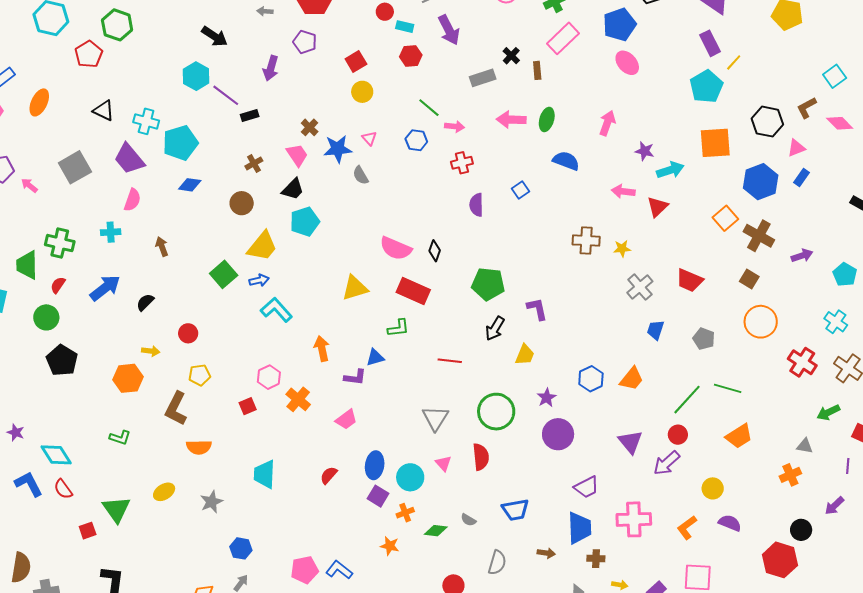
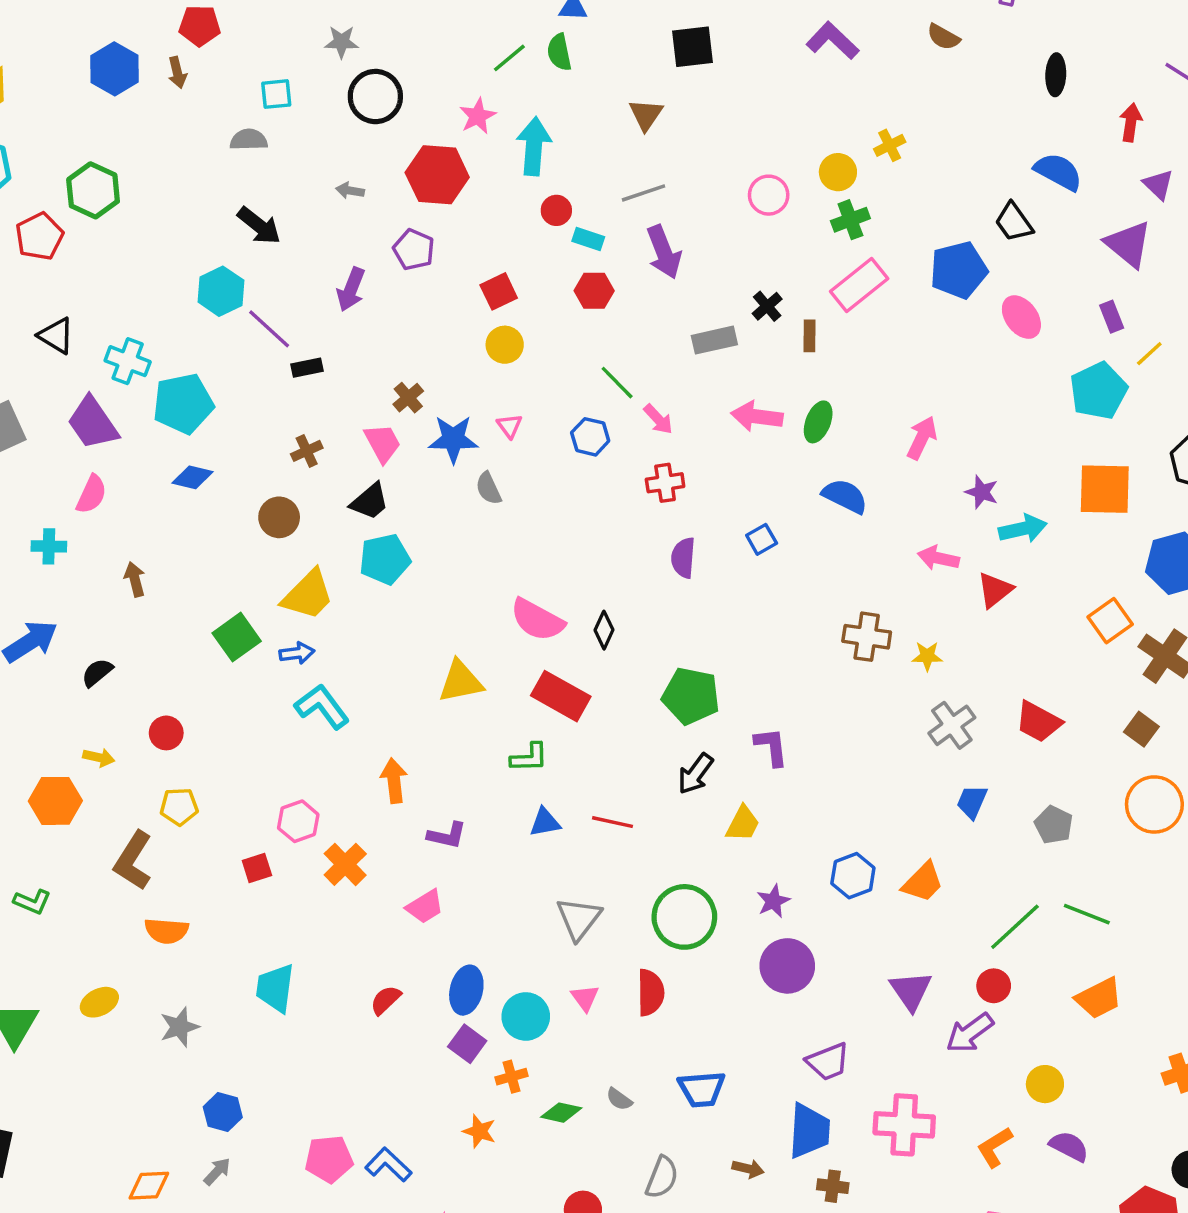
purple rectangle: (710, 43) -> (1112, 317), size x0.7
pink ellipse: (627, 63) -> (1021, 317), moved
pink arrow: (455, 126) -> (658, 419), turned 36
blue triangle: (375, 358) -> (545, 822), moved

